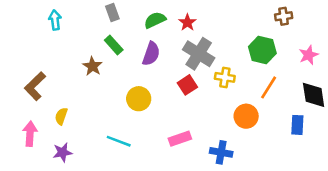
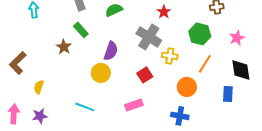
red star: (187, 22) -> (164, 12), moved
purple semicircle: (151, 54) -> (111, 51), moved
red square: (187, 85) -> (145, 75), moved
pink arrow: (30, 134) -> (14, 114), moved
blue cross: (221, 152) -> (180, 116), moved

